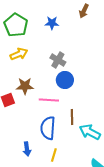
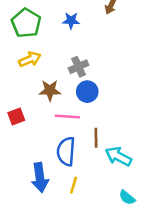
gray cross: (58, 60) -> (79, 67), turned 35
brown star: (25, 86) -> (50, 90), moved
blue arrow: (27, 149) -> (40, 178), size x1.6

